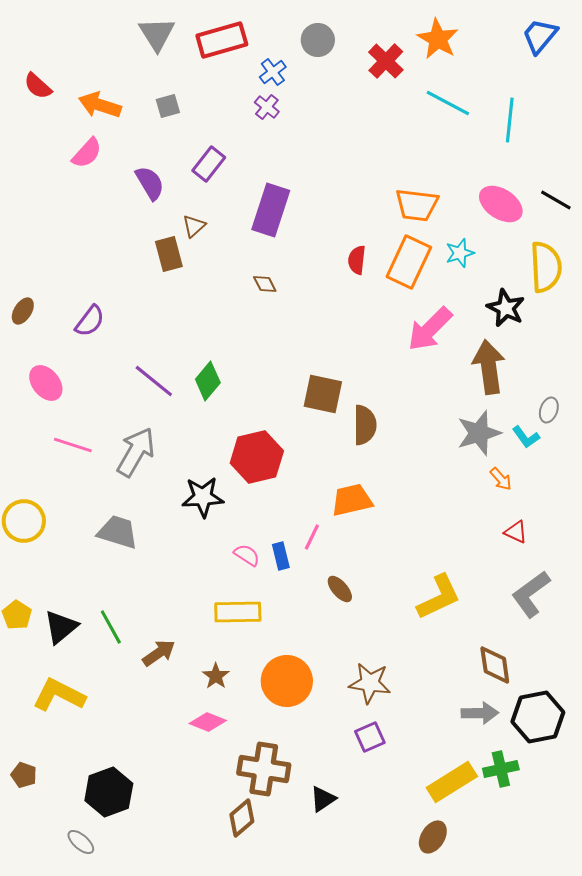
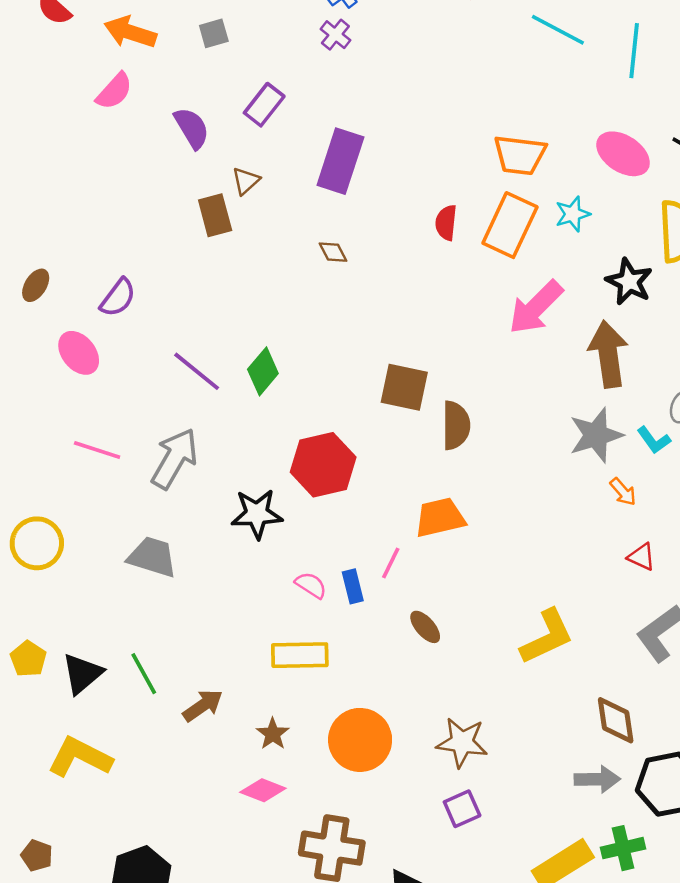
pink ellipse: (46, 383) -> (79, 353), moved

